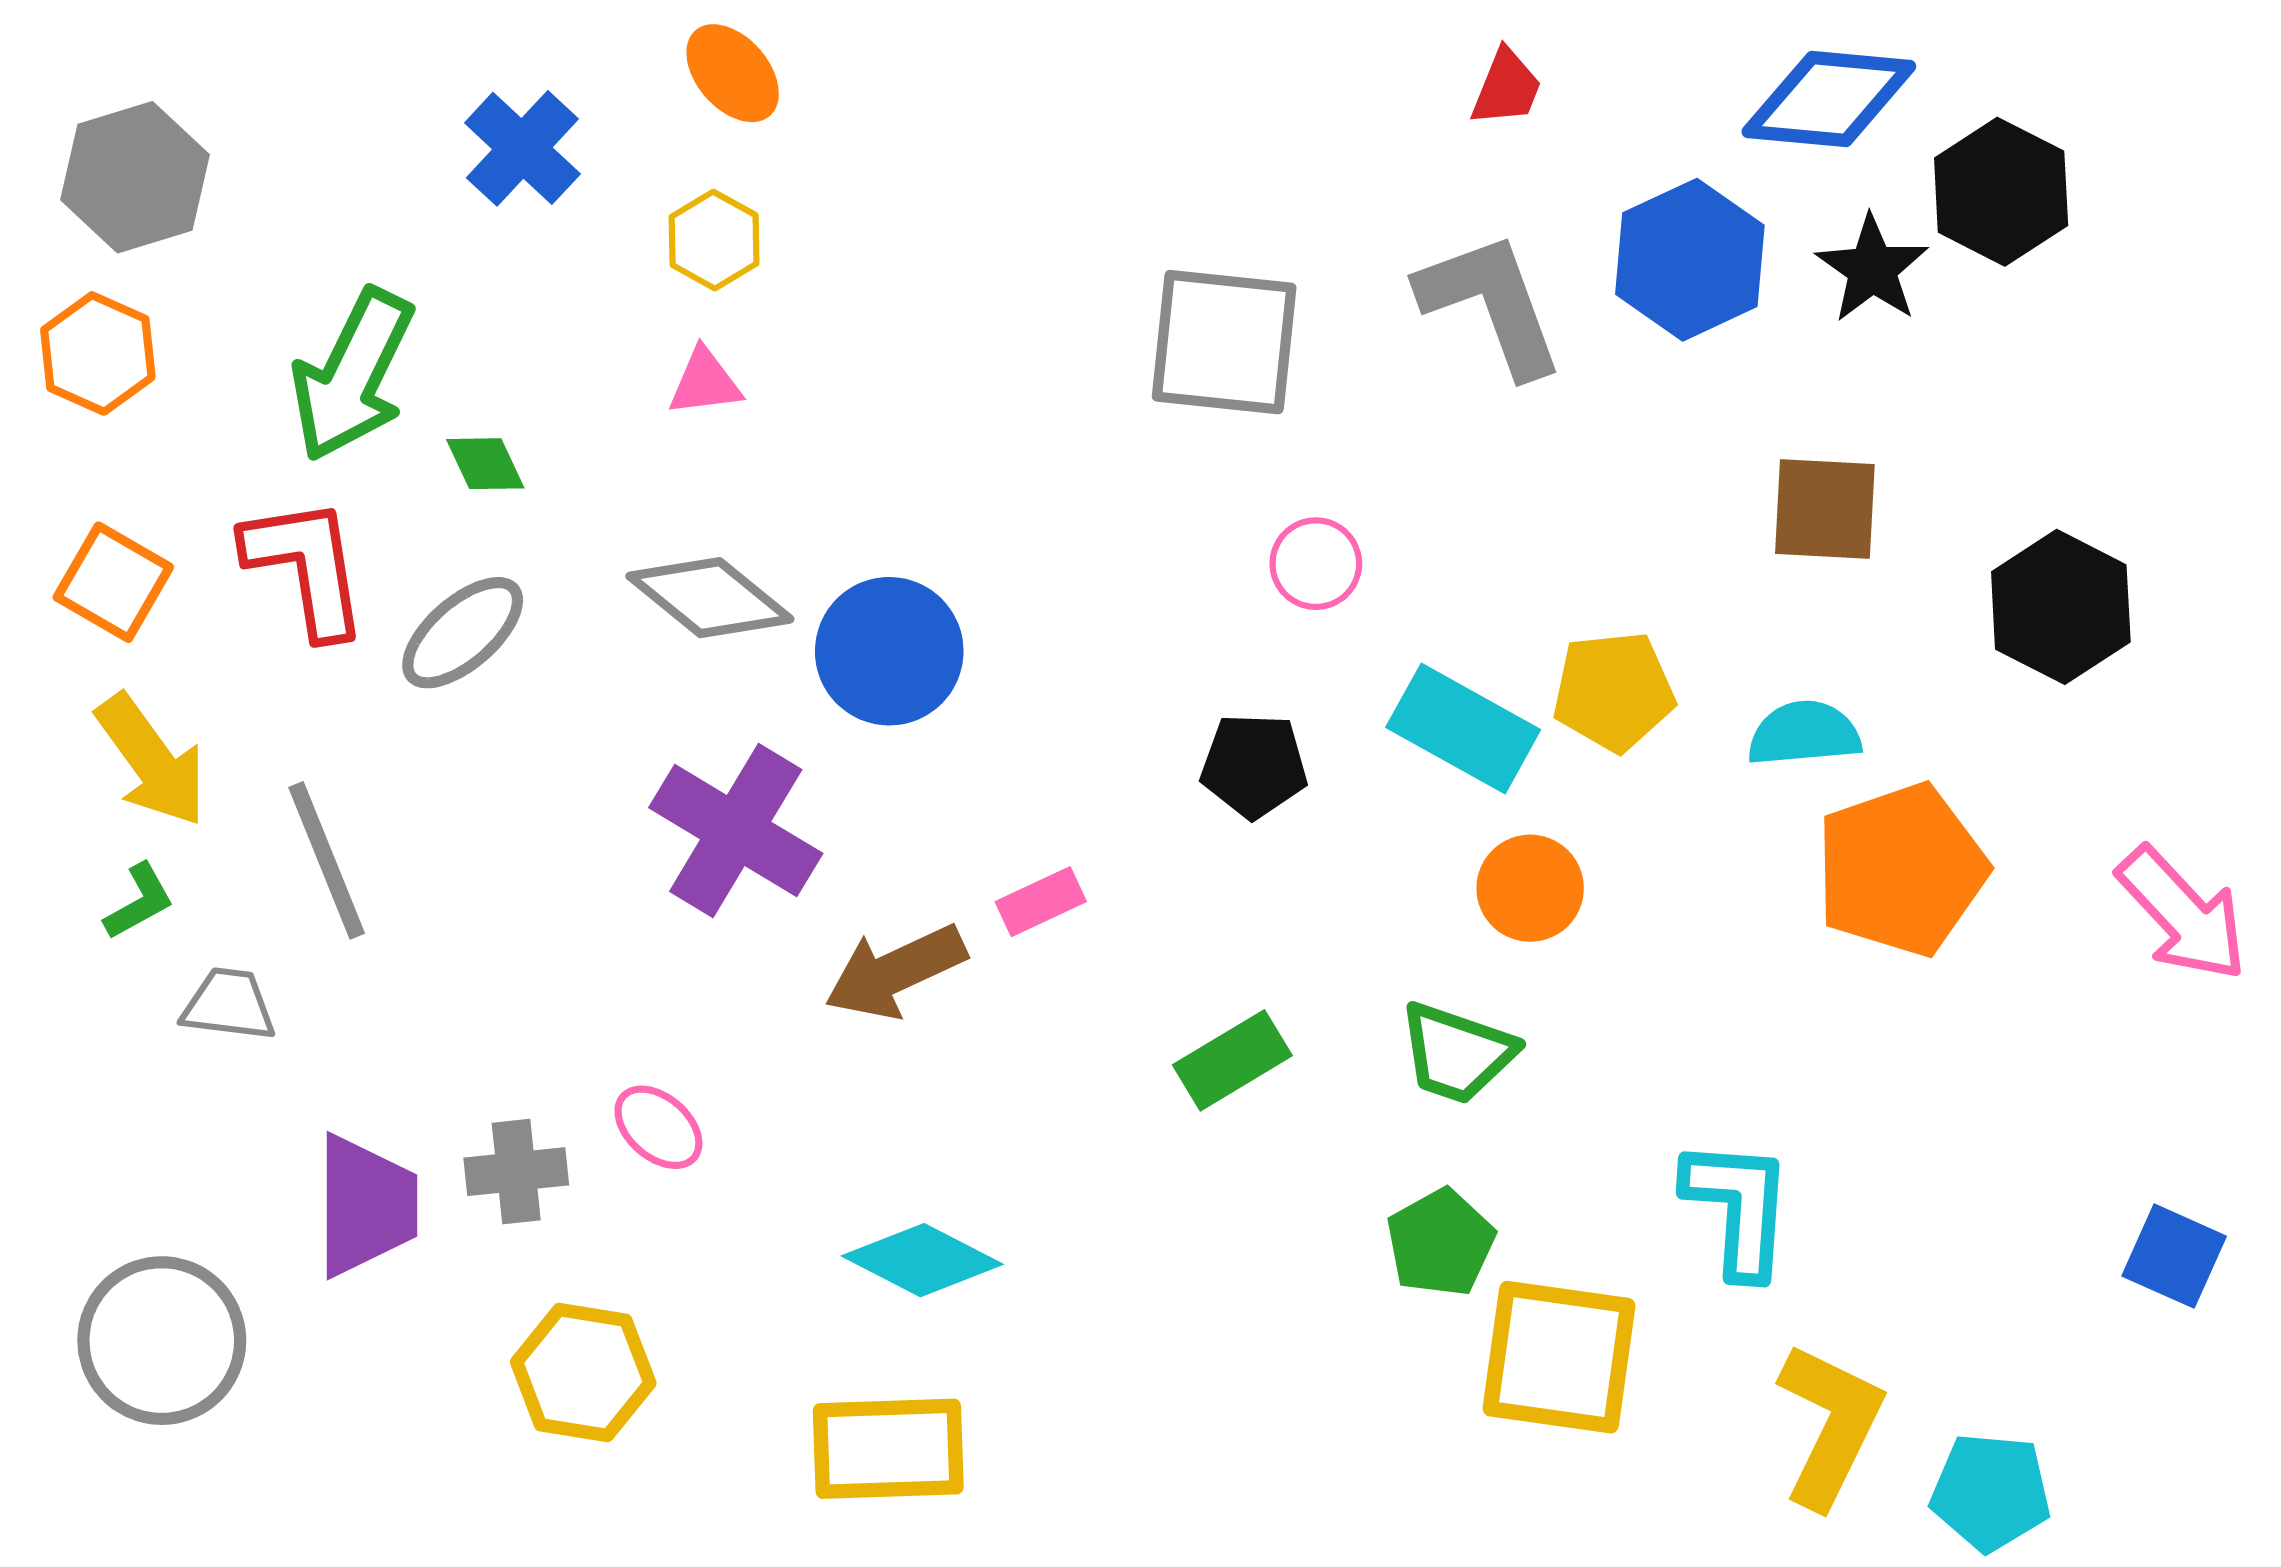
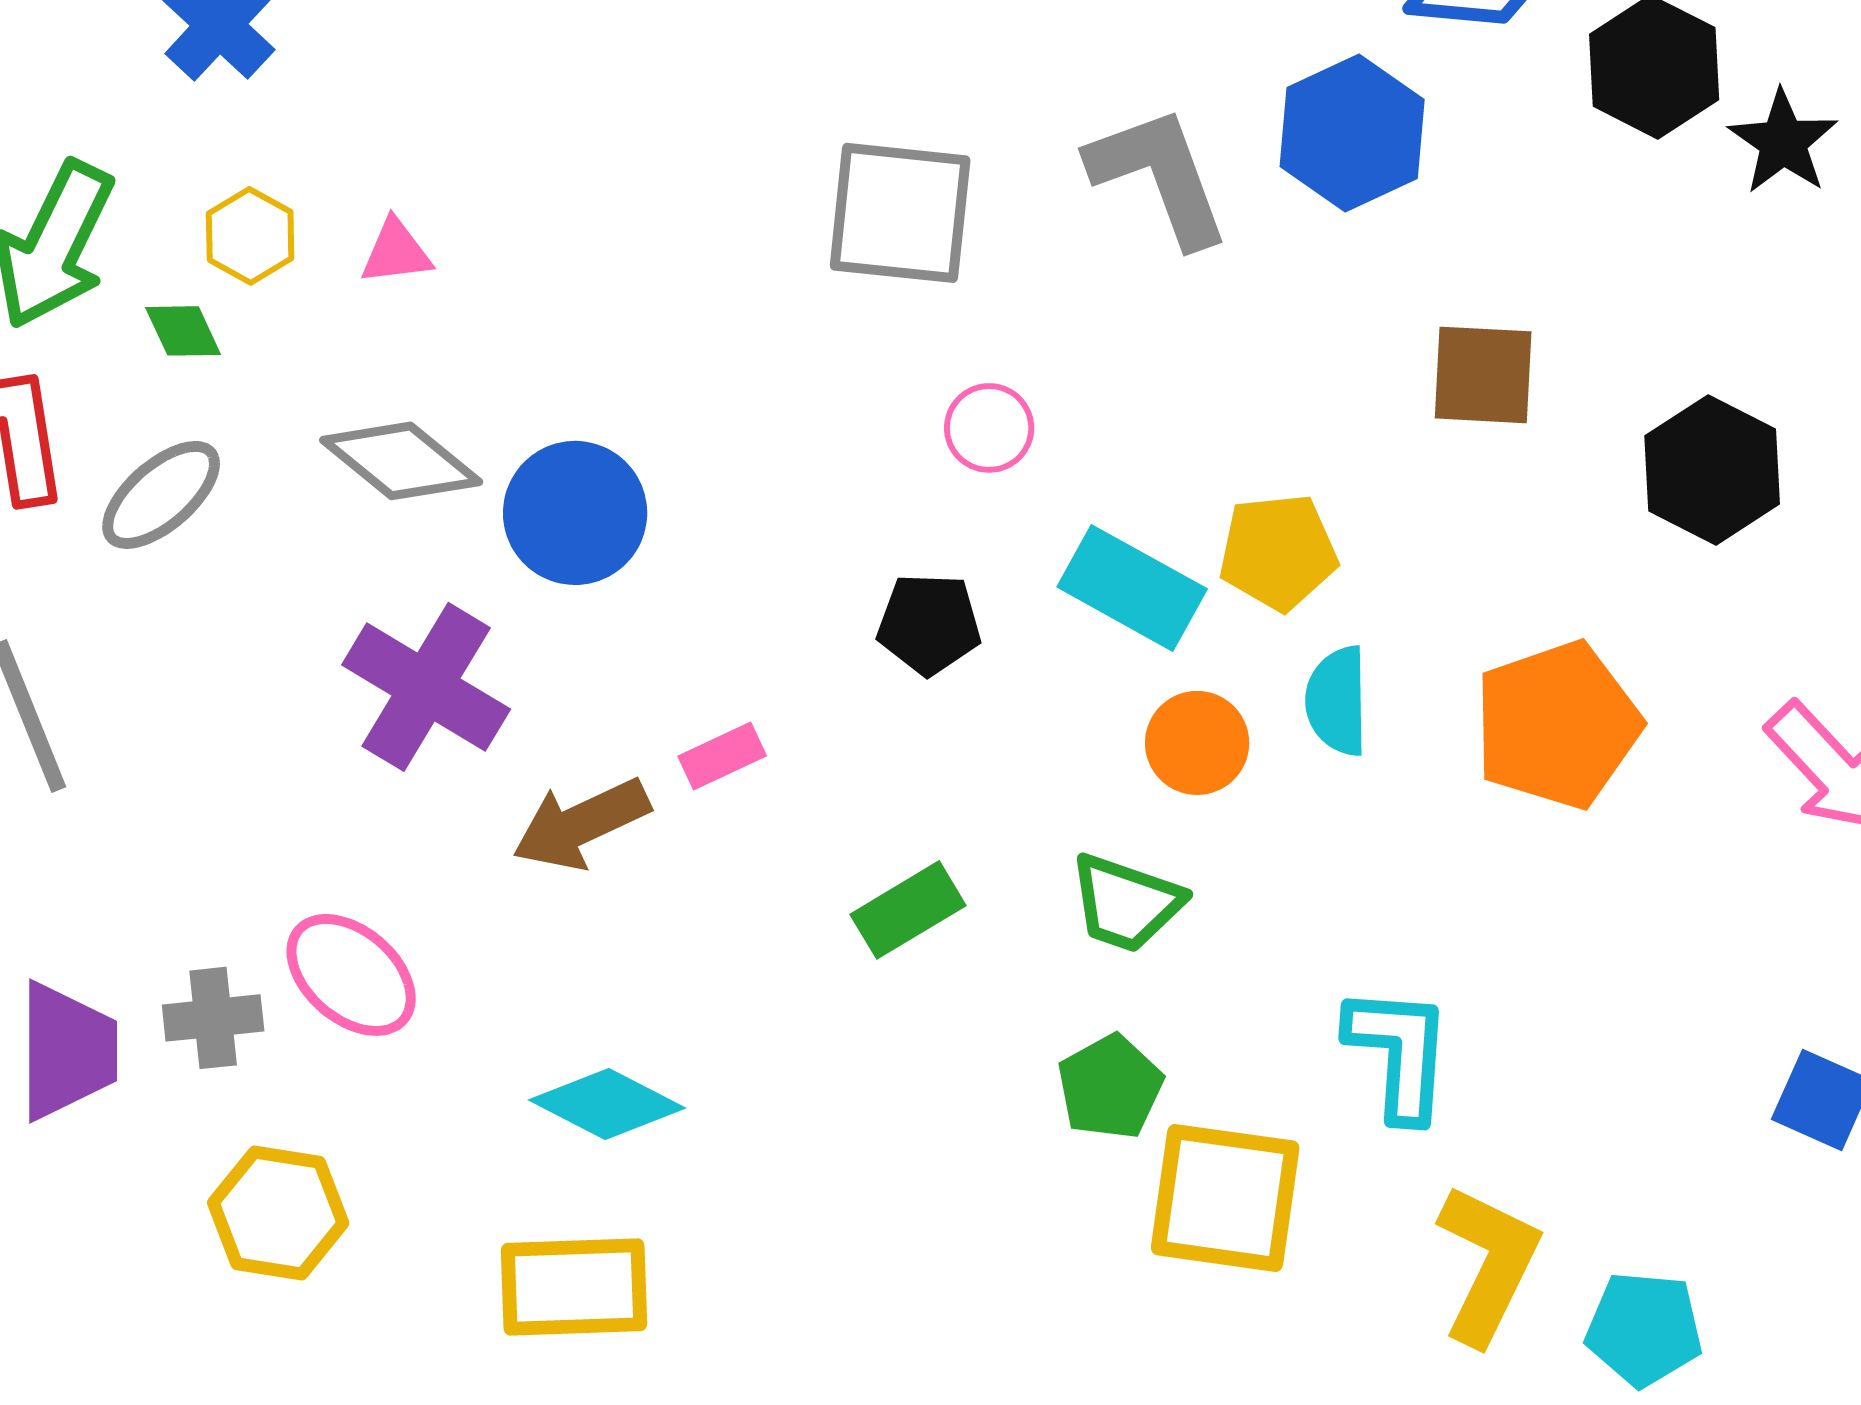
yellow hexagon: (714, 240) -> (250, 236), moved
black star: (1872, 269) -> (1783, 142), moved
cyan semicircle: (1804, 734) -> (1337, 701), moved, turned -86
pink ellipse: (658, 1127) -> (351, 975), size x1.5

